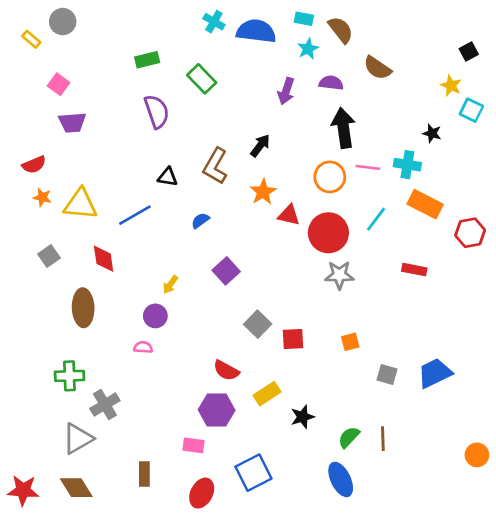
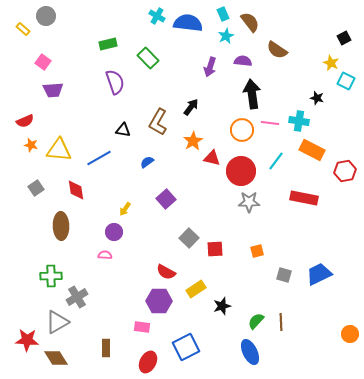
cyan rectangle: (304, 19) -> (223, 14), turned 56
red rectangle: (414, 270) -> (304, 198), size x1.5
red star: (23, 490) -> (27, 340), moved

